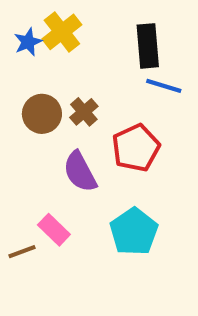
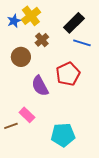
black rectangle: (148, 46) -> (74, 23), turned 50
brown cross: (84, 112) -> (42, 40), moved
cyan pentagon: (134, 232) -> (63, 135), moved, turned 30

